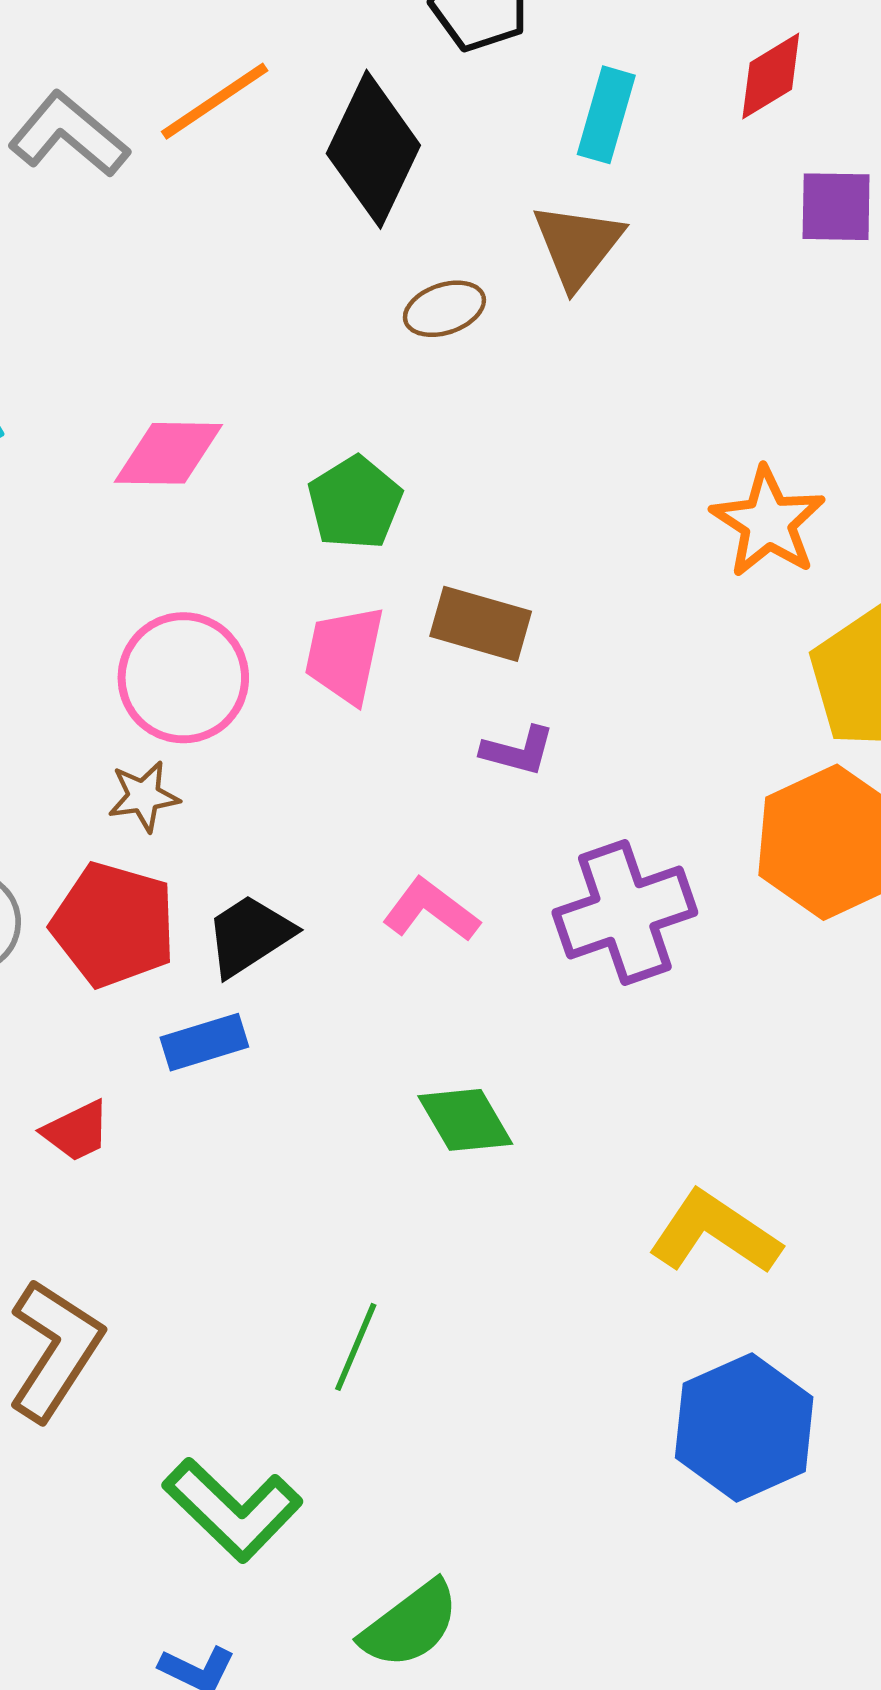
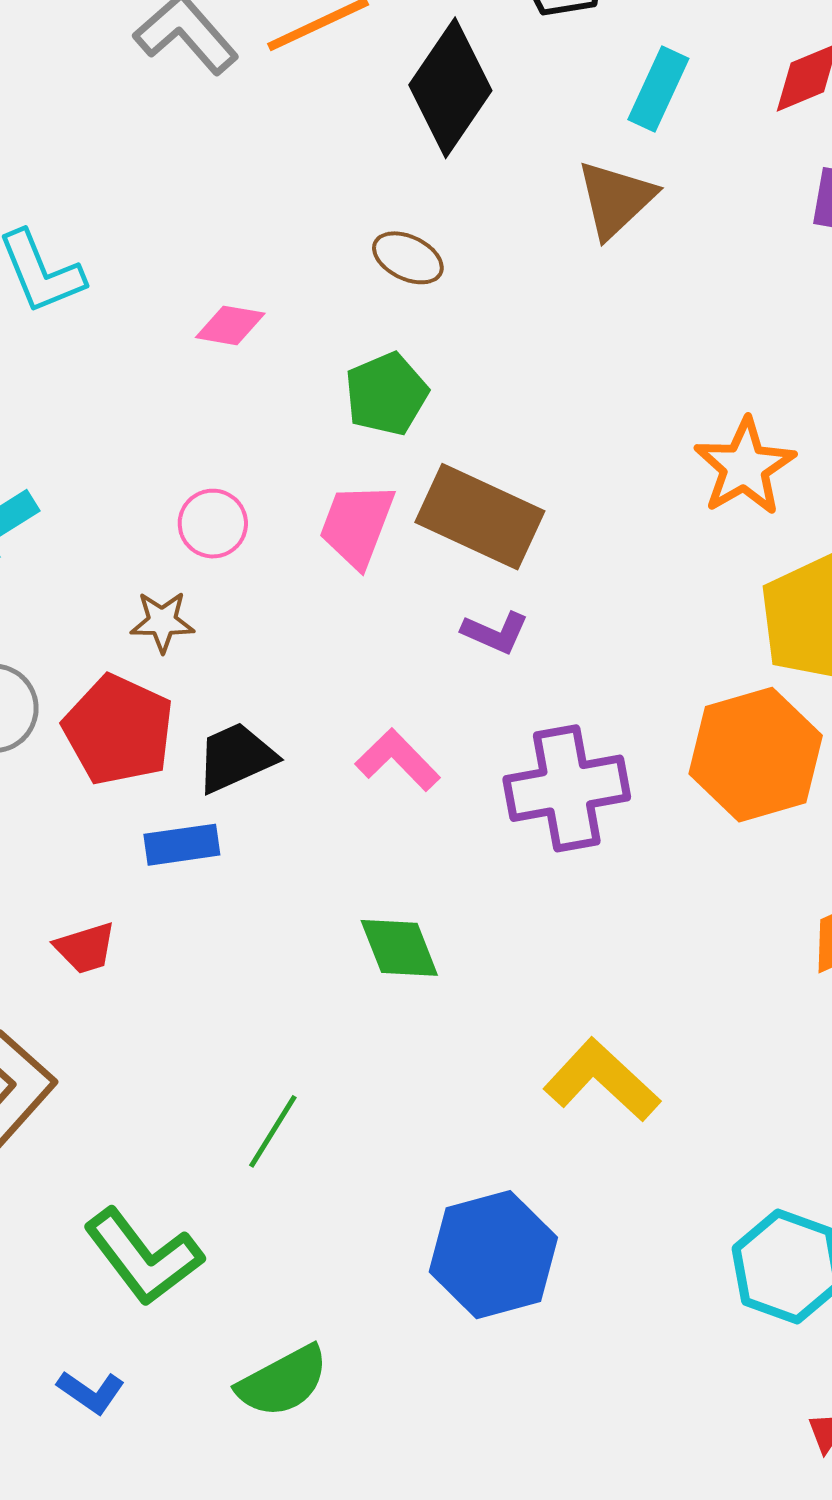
brown ellipse: (444, 309) -> (408, 258), moved, turned 36
pink diamond: (168, 453) -> (230, 325), size x0.7
brown rectangle: (481, 624) -> (480, 517), size x1.4
pink circle: (183, 678) -> (213, 524), size x0.6
red trapezoid: (76, 1131) -> (85, 948), moved
blue hexagon: (744, 1427) -> (493, 1255), moved

